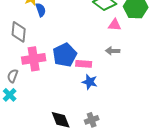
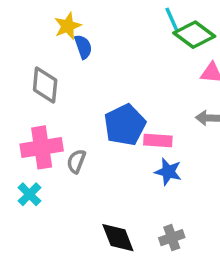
pink cross: (34, 59) -> (42, 147), moved
gray semicircle: (13, 76) -> (76, 161), moved

